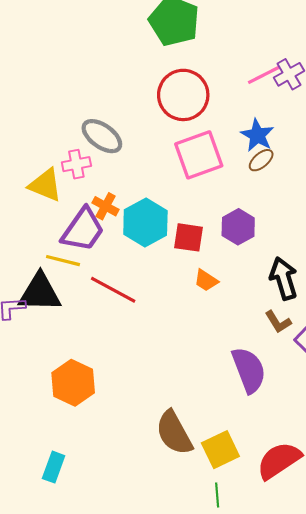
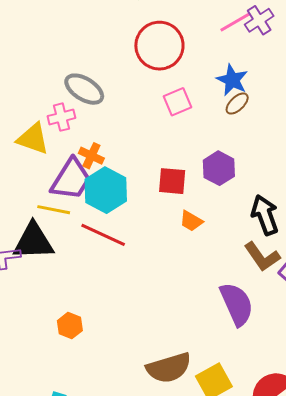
pink square: (199, 155) -> (177, 102), size x0.6
cyan hexagon: (145, 222) -> (106, 190), moved
brown L-shape: (278, 322) -> (262, 257), size x1.4
orange hexagon: (73, 383) -> (70, 326), size x0.6
brown semicircle: (174, 433) -> (169, 368), turned -75

